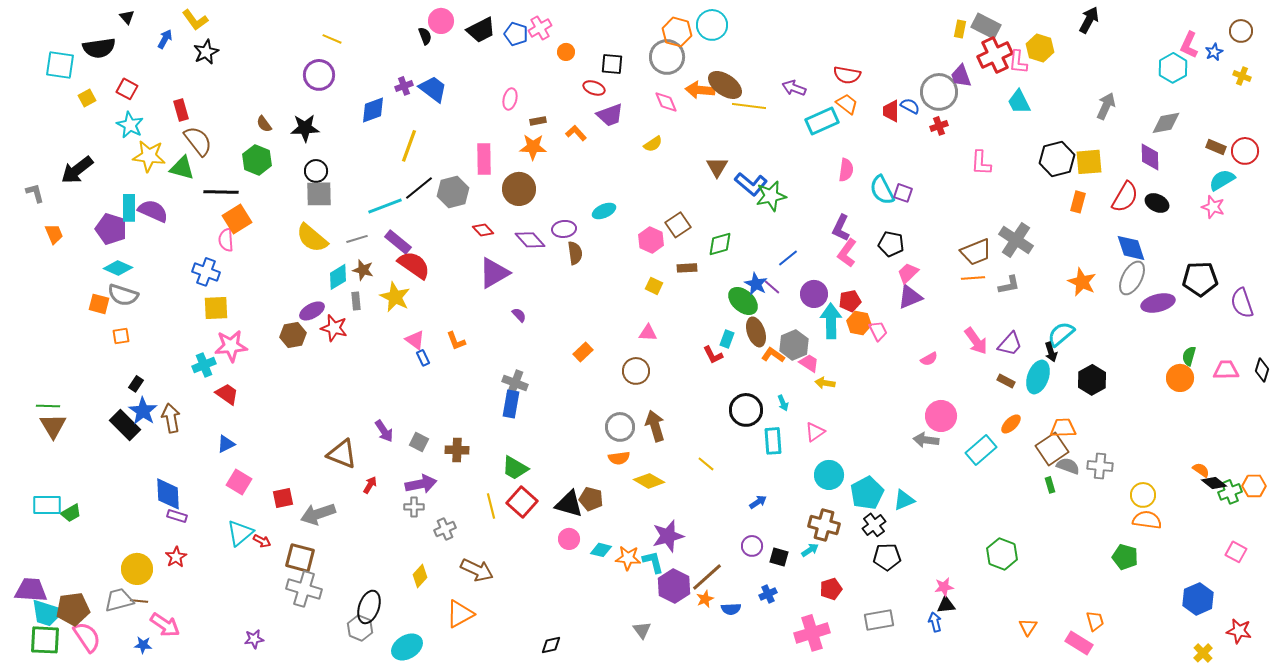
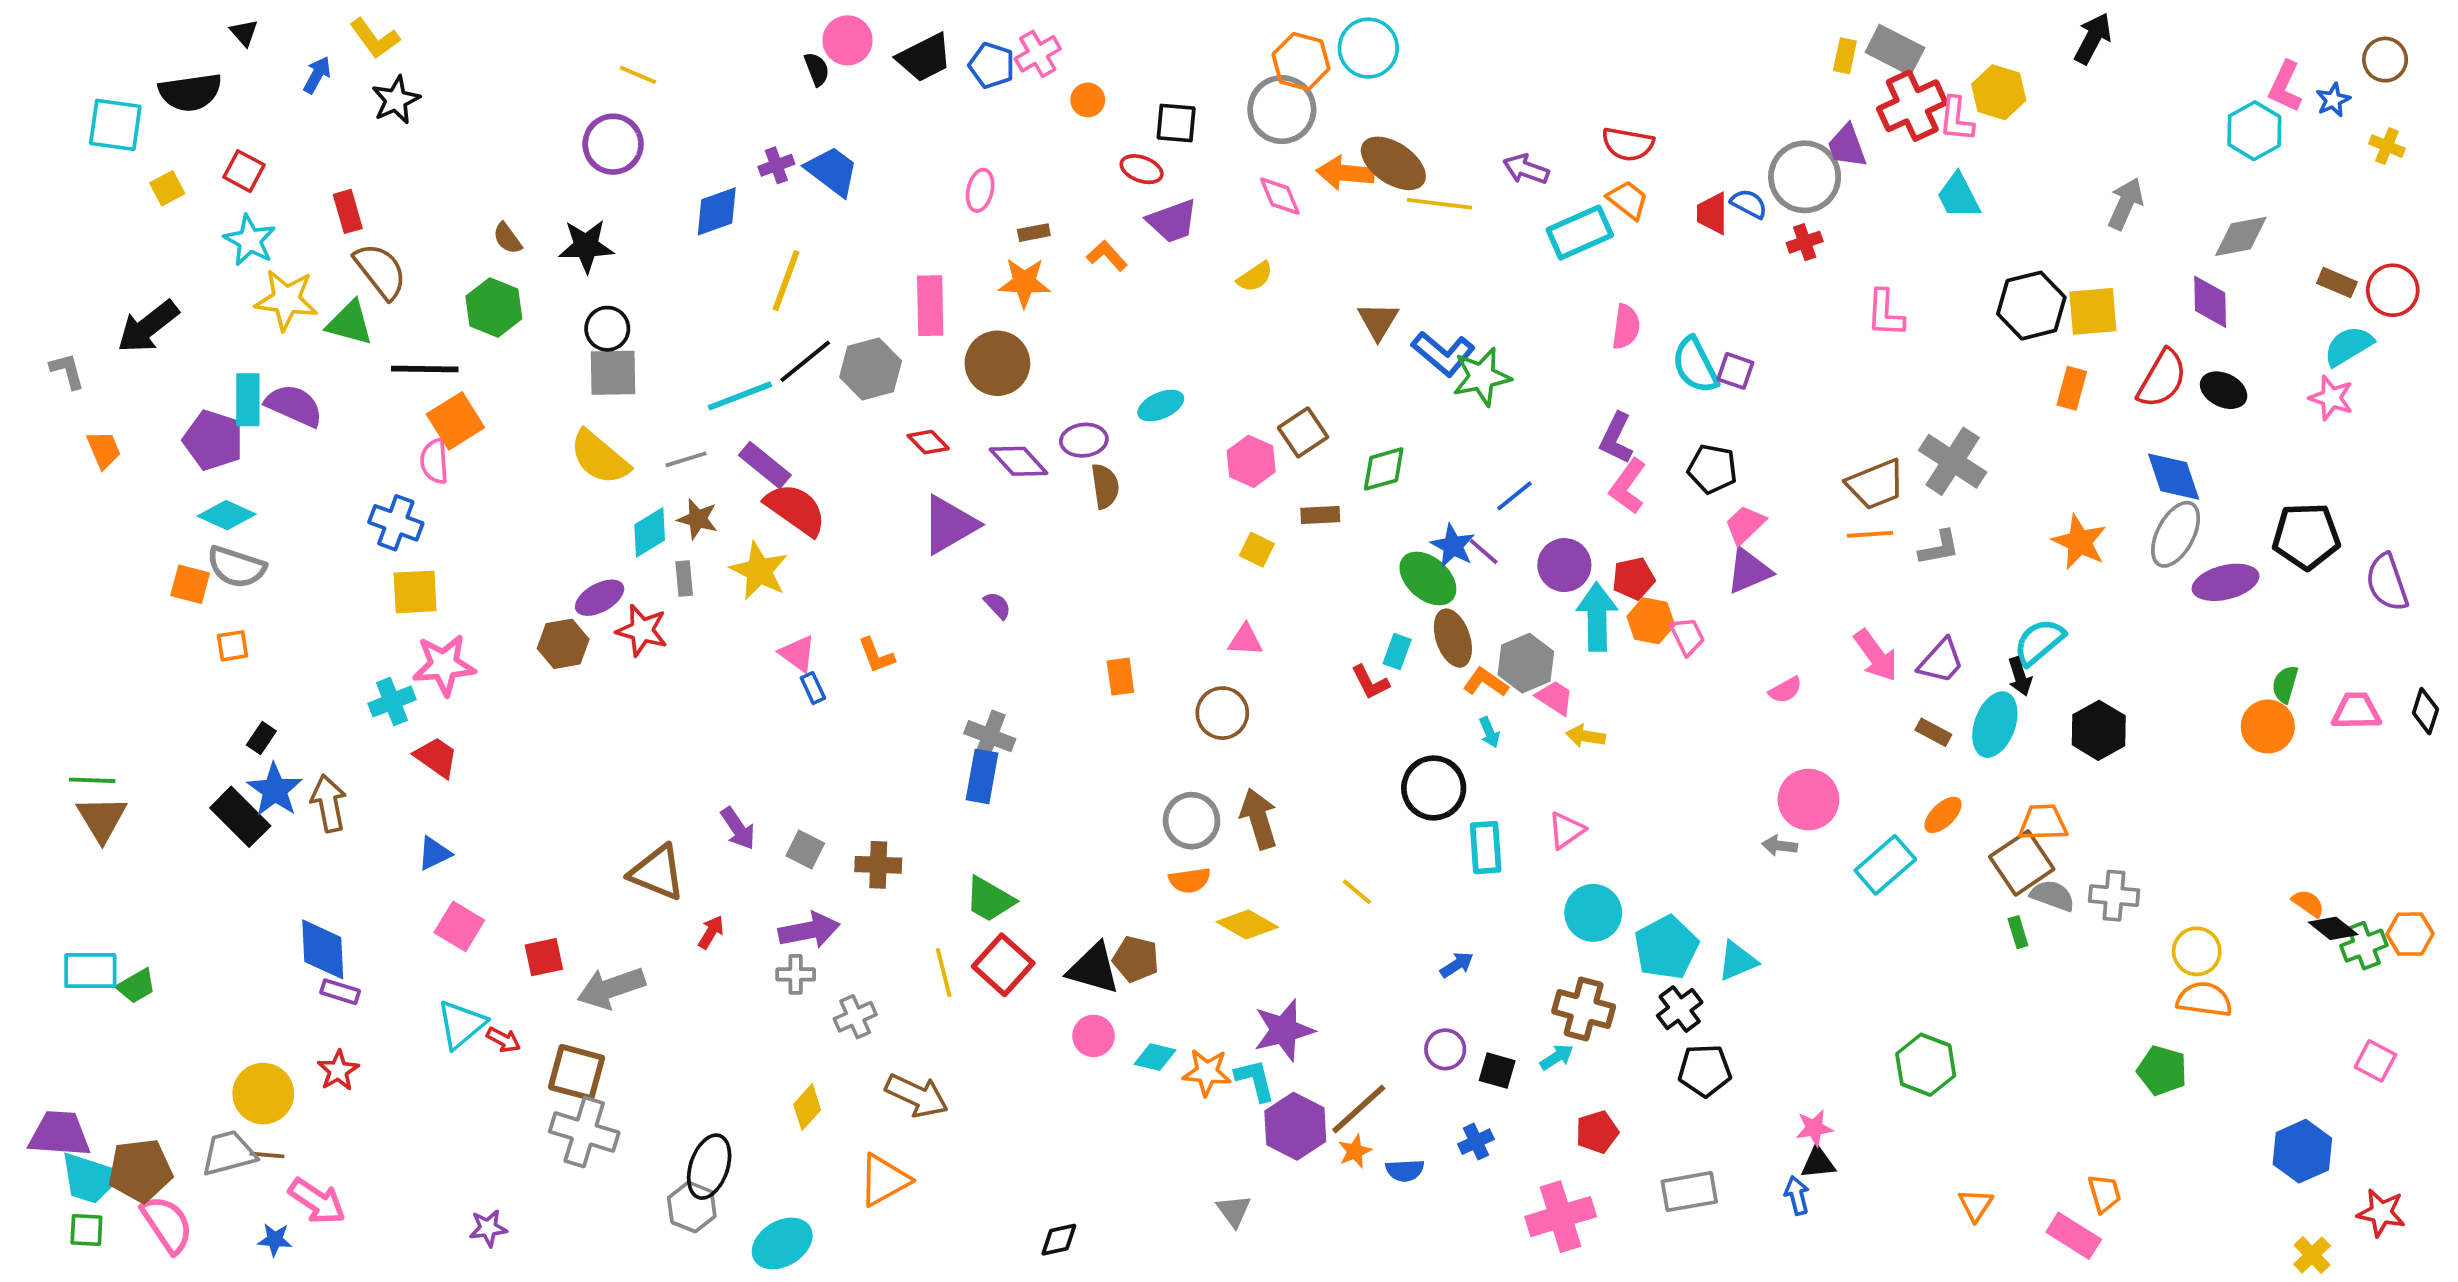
orange rectangle: (583, 352) -> (1120, 677), turned -54
cyan arrow: (783, 403) -> (1489, 732), moved
gray arrow: (926, 440) -> (1780, 846), size x0.7
green square: (45, 640) -> (86, 1230), size x0.6

